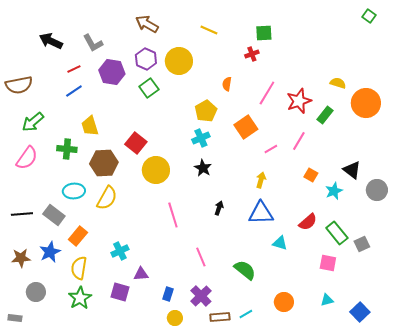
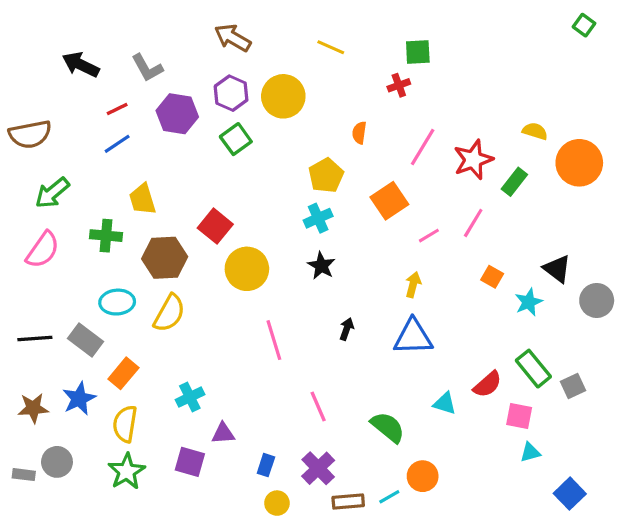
red semicircle: (308, 222) -> (487, 384), moved
cyan triangle: (280, 243) -> (445, 403), moved
cyan triangle: (327, 300) -> (530, 452), moved
orange circle: (284, 302) -> (423, 476), moved
gray rectangle: (15, 318) -> (24, 475), moved

